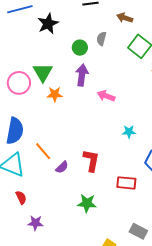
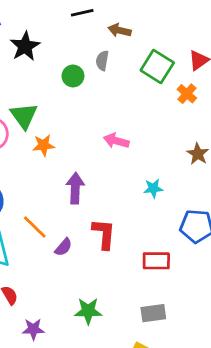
brown arrow: (125, 18) -> (120, 30), moved
purple arrow: (82, 75) -> (75, 188), moved
green star: (87, 203) -> (88, 311), moved
gray rectangle: (138, 231) -> (153, 313), moved, turned -30

